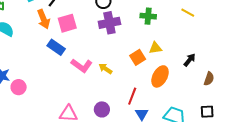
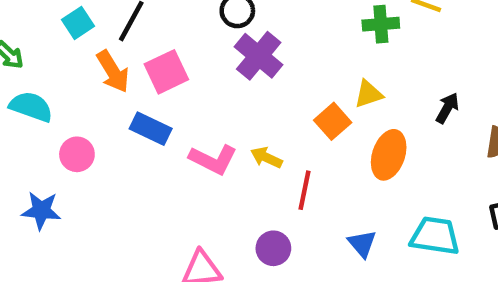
green cross: (148, 16) -> (381, 24), moved
purple cross: (109, 23) -> (259, 56), turned -30
pink circle: (19, 87) -> (77, 154), moved
red line: (132, 96) -> (305, 190), moved

